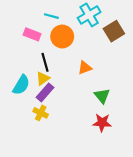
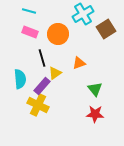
cyan line: (51, 16) -> (29, 11), moved
yellow triangle: (43, 78) -> (55, 73), moved
cyan semicircle: (21, 85) -> (20, 79), turned -36
yellow cross: (41, 113) -> (38, 105), size x1.5

